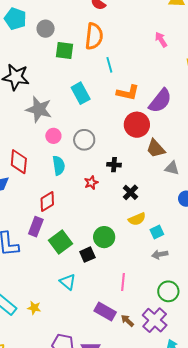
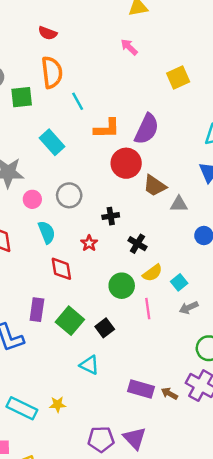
pink arrow: (161, 40) -> (129, 47), moved
red diamond: (47, 202) -> (61, 269), moved, turned -55
green circle: (104, 237) -> (122, 286), moved
pink line: (123, 282) -> (148, 309), moved

